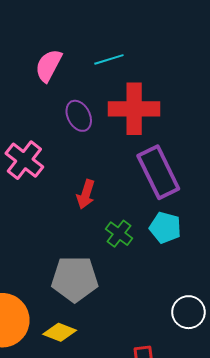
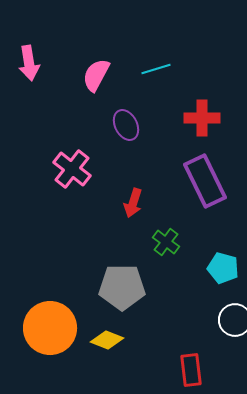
red cross: (134, 109) -> (202, 118), moved, size x0.7
cyan pentagon: (165, 228) -> (223, 268), moved

